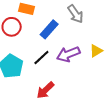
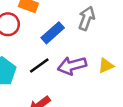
gray arrow: (75, 14) -> (87, 18), turned -132

